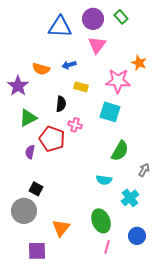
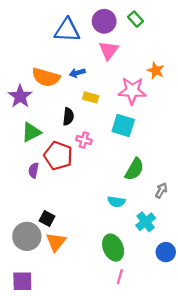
orange semicircle: (41, 69) -> (46, 77), size x1.4
black square: (36, 189) -> (47, 218), moved
orange triangle: (61, 228) -> (56, 242), moved
blue circle: (137, 236) -> (166, 252), moved
purple square: (37, 251) -> (22, 281), moved

